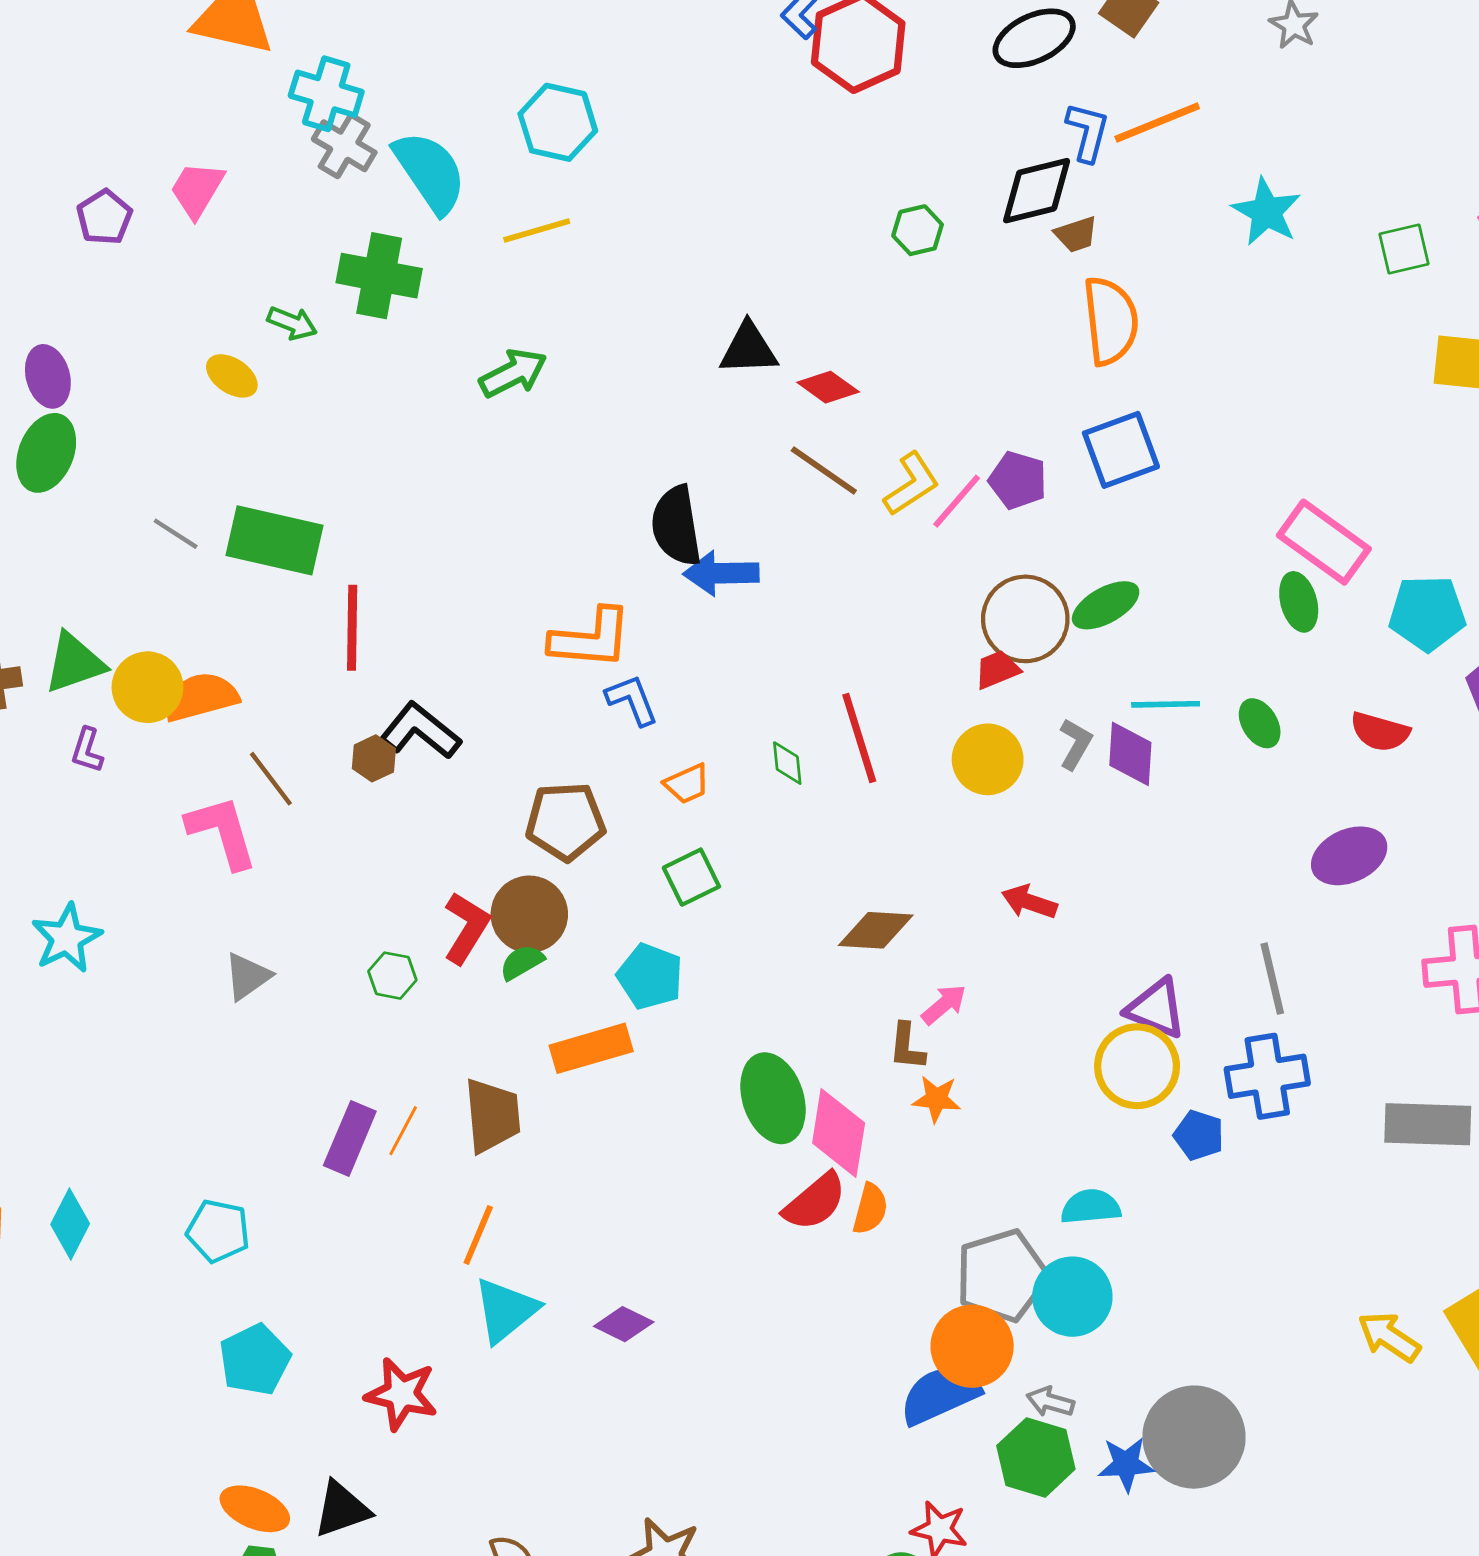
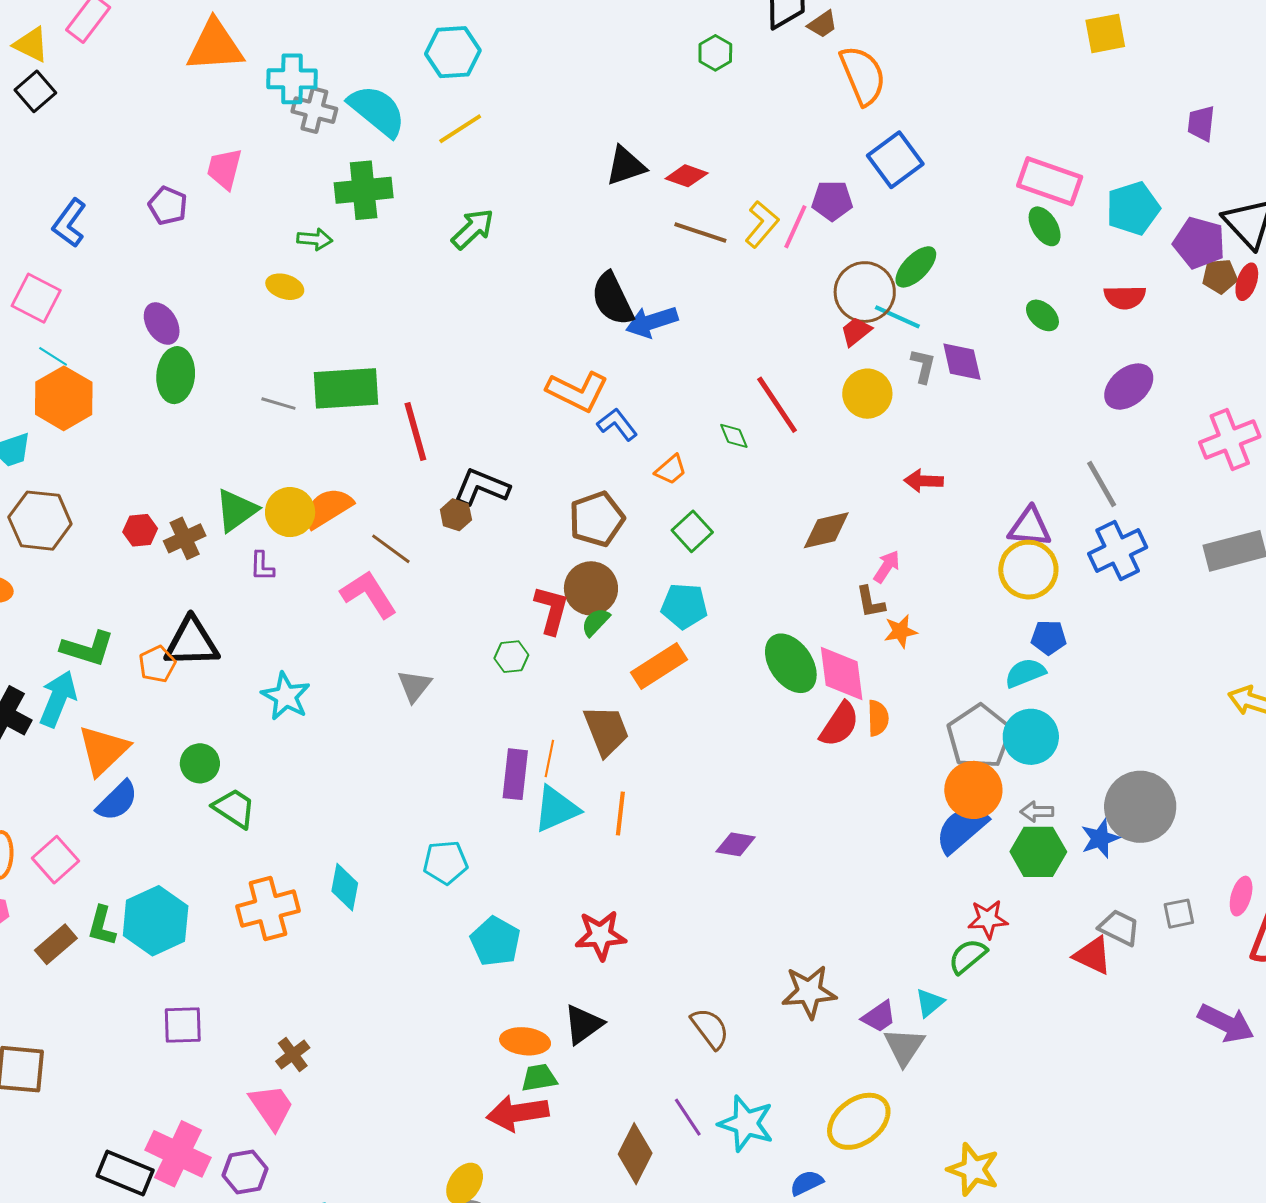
orange L-shape: (591, 639) -> (577, 391), turned 38
cyan line: (1166, 704) -> (897, 317), moved, turned 42
blue pentagon: (1199, 1135) -> (1049, 637), moved
cyan triangle: (506, 1310) -> (556, 809), moved, turned 32

